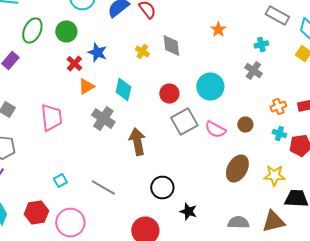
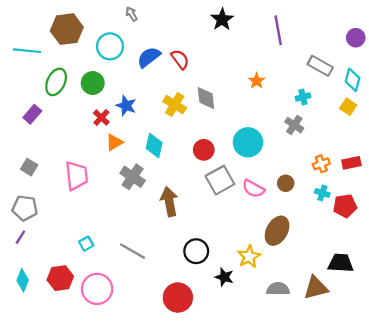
yellow cross: (142, 52) -> (175, 105), size x1.5
yellow star: (274, 176) -> (249, 257), moved, turned -30

